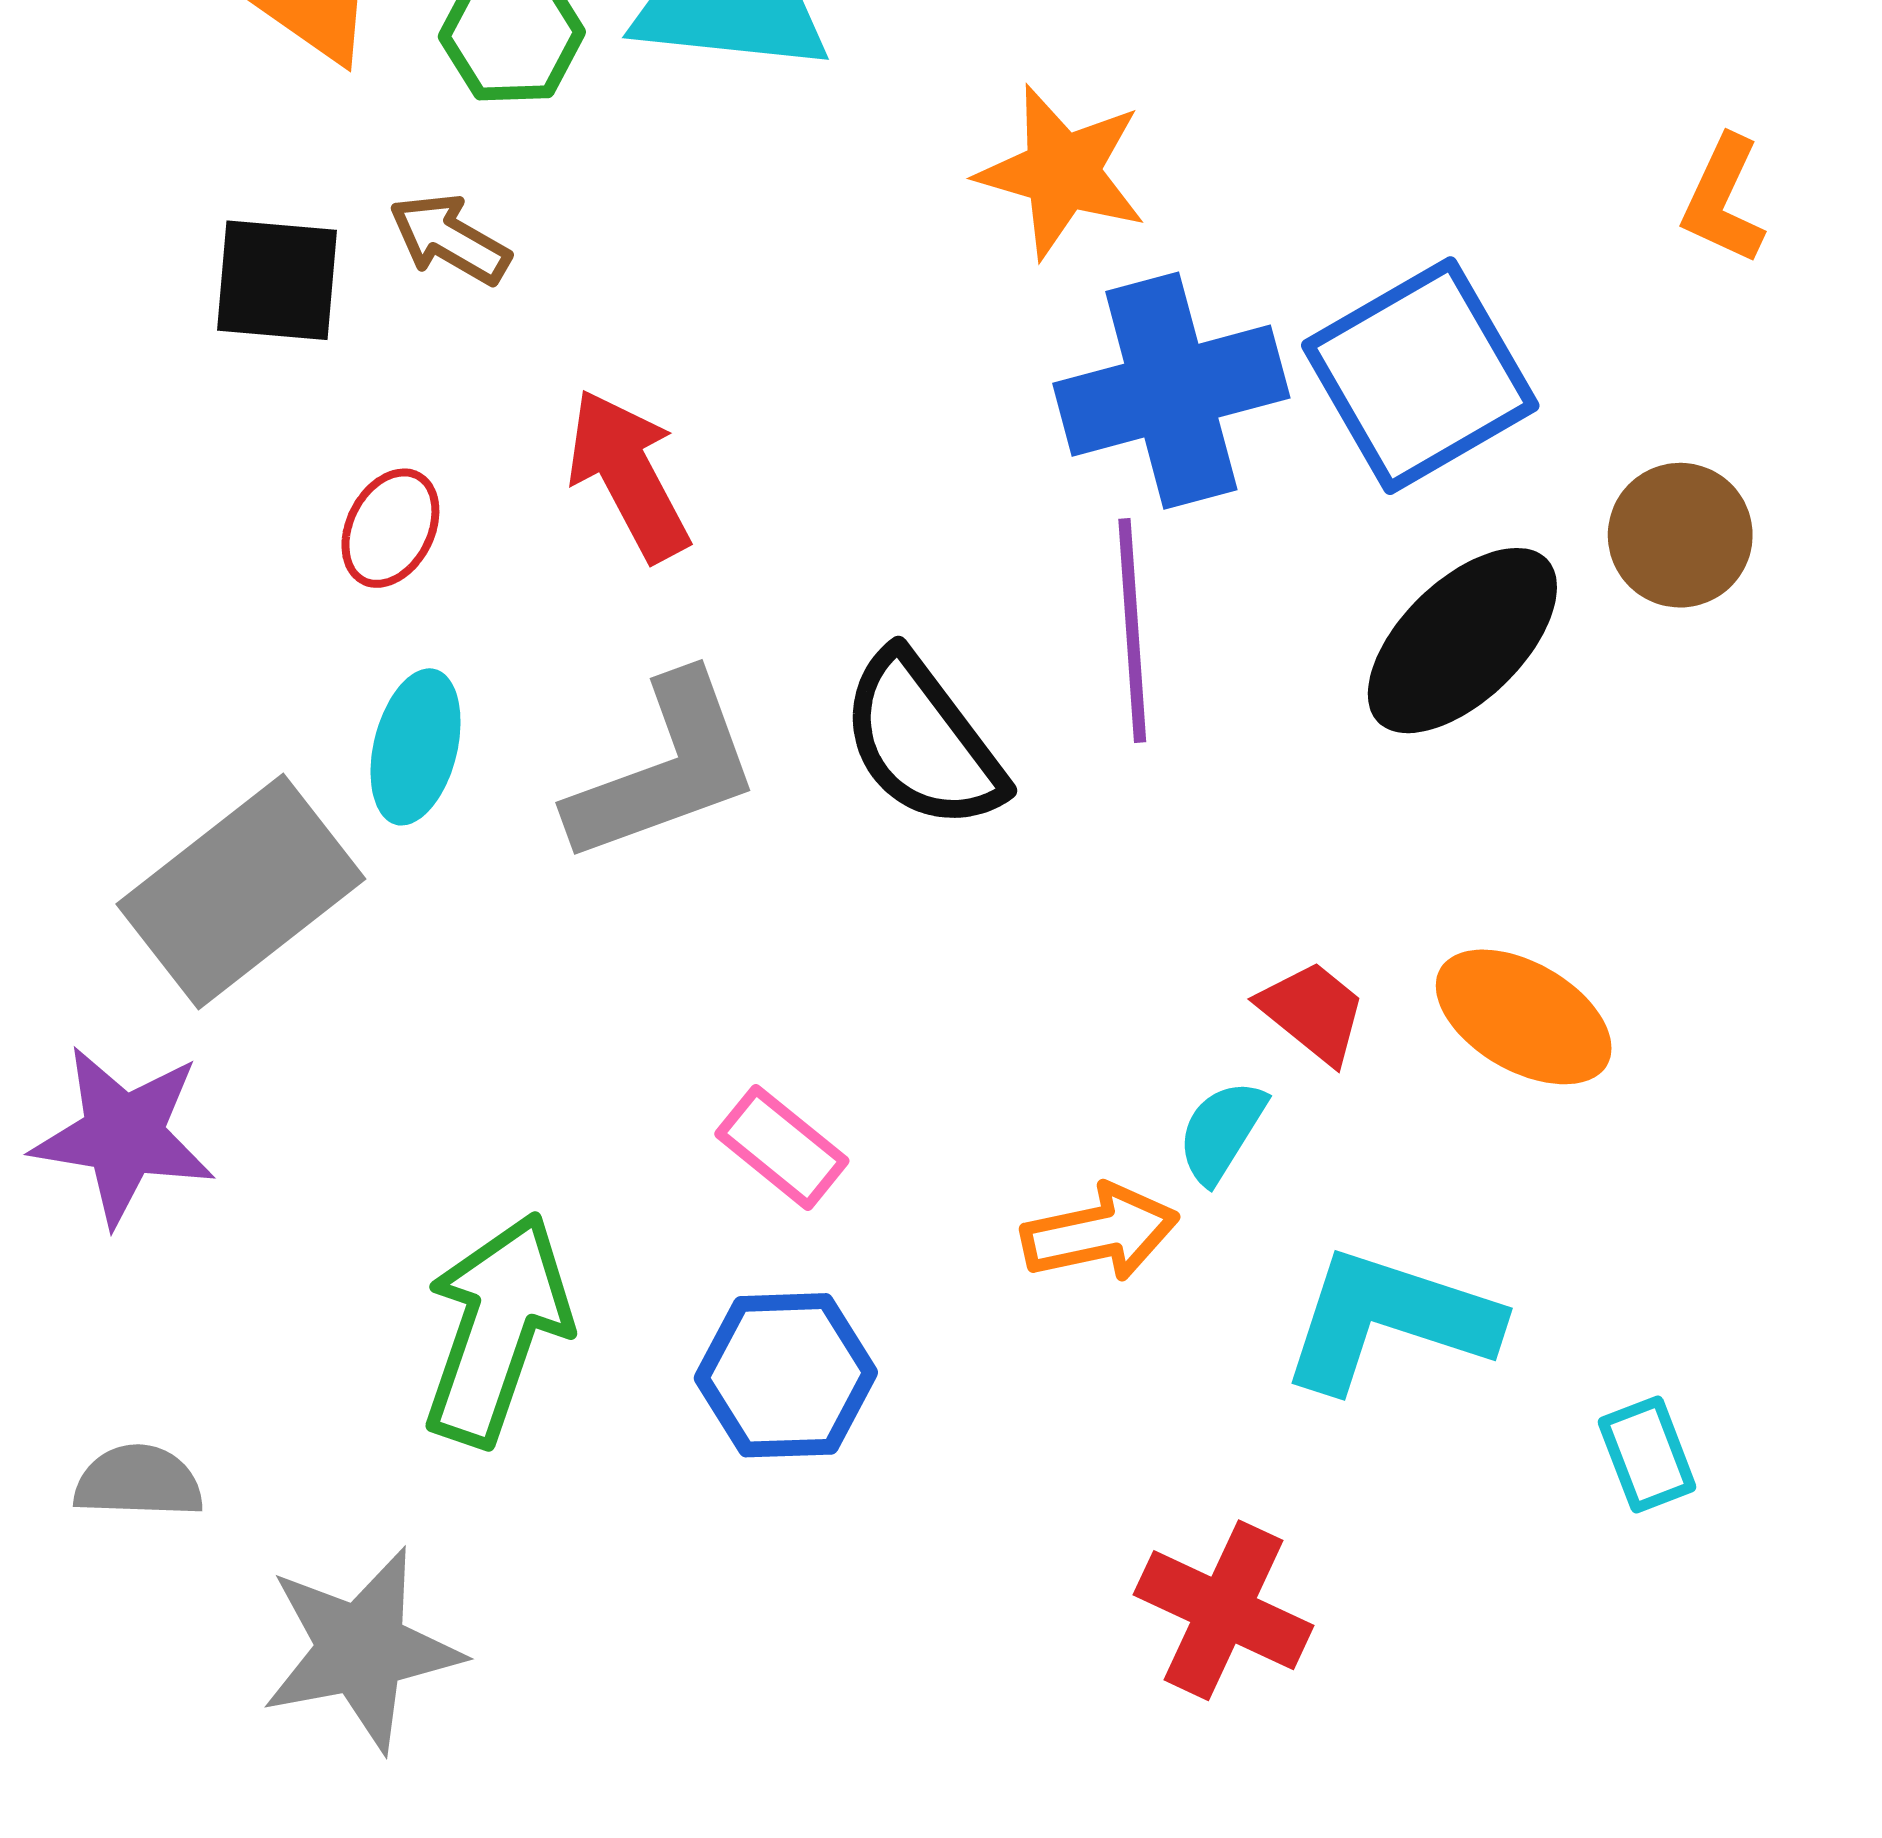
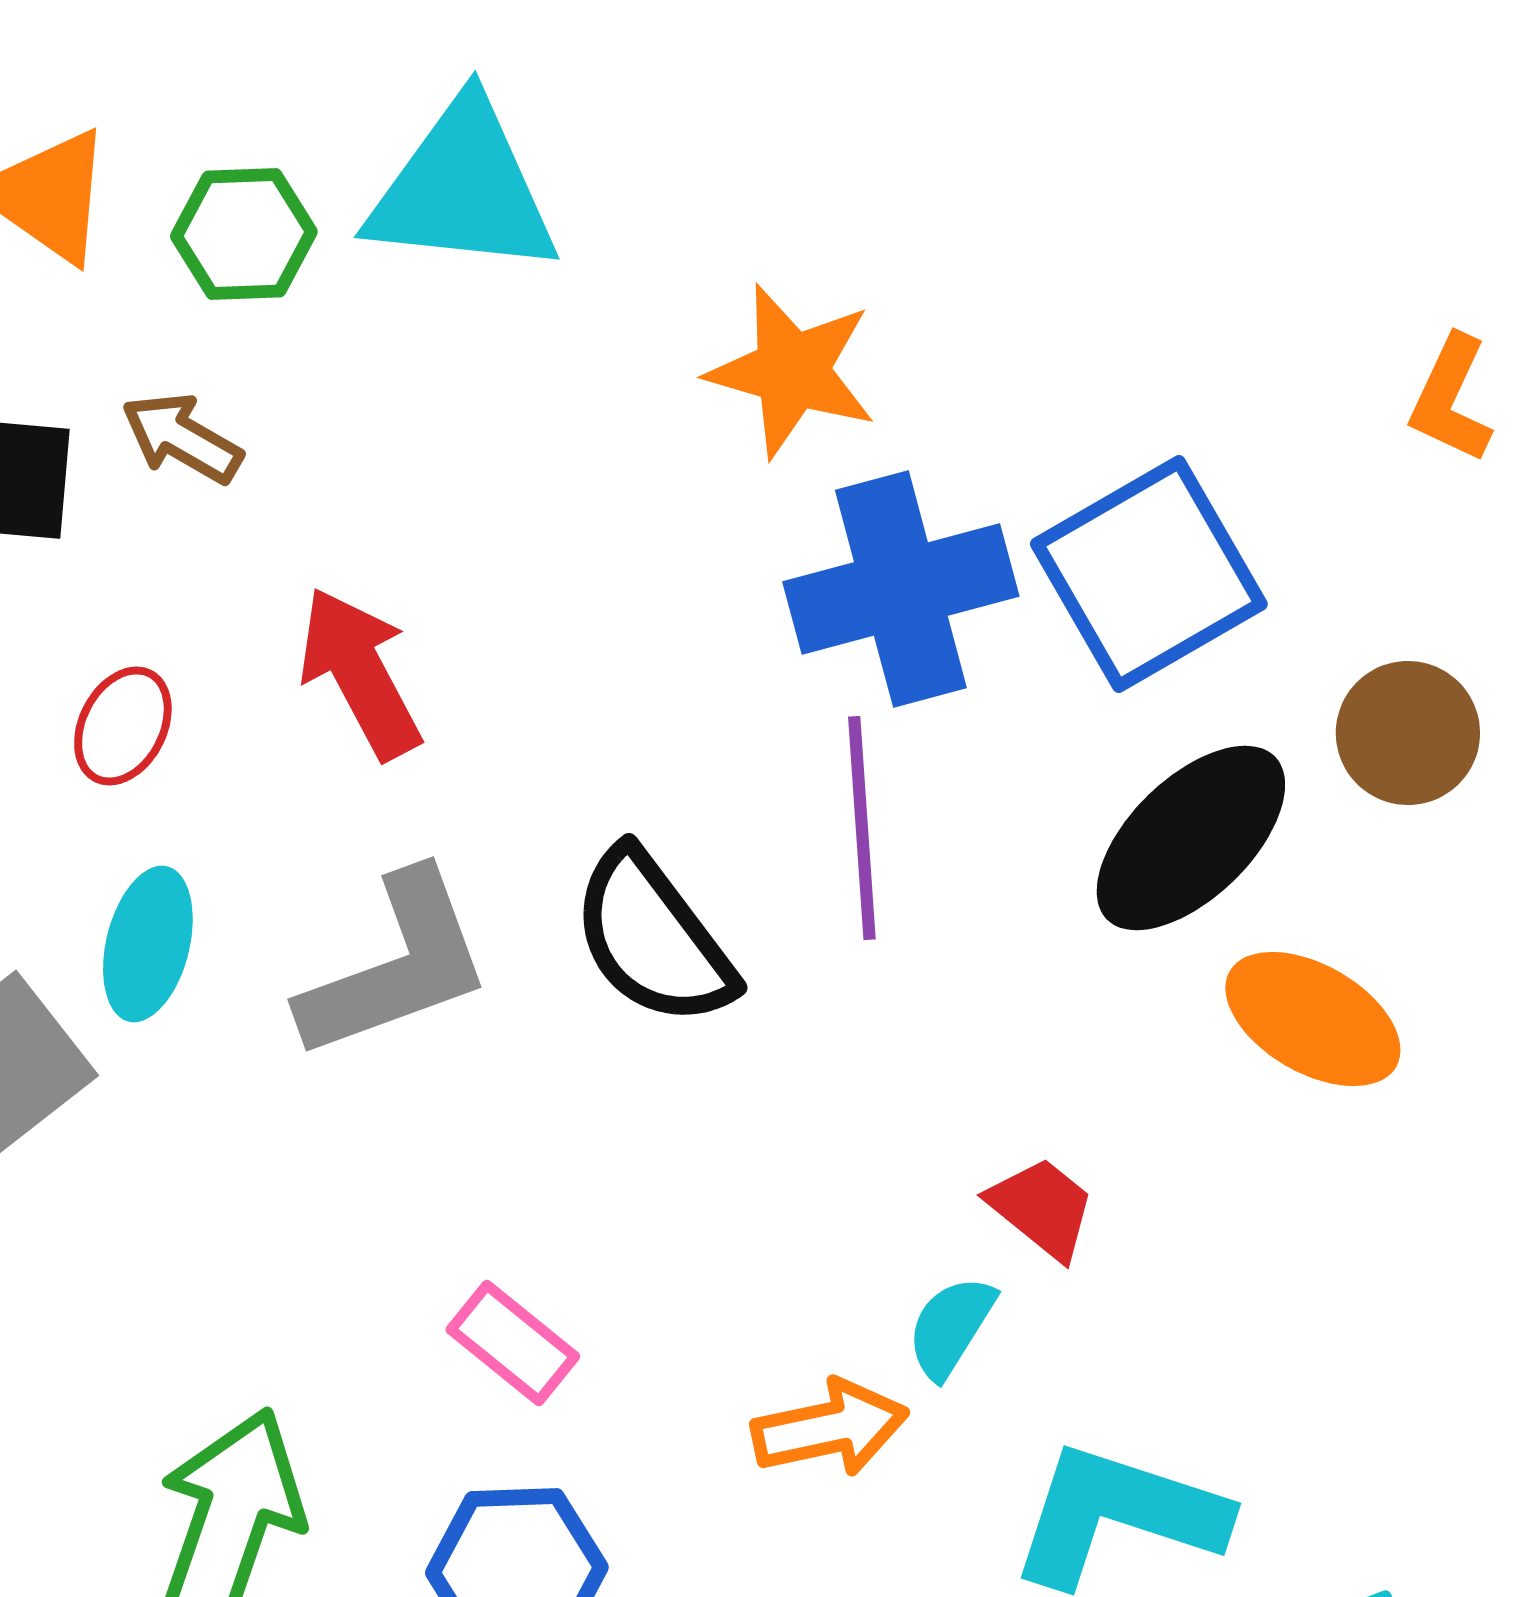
orange ellipse: (1524, 1017) -> (1313, 1019), moved

